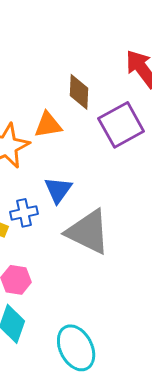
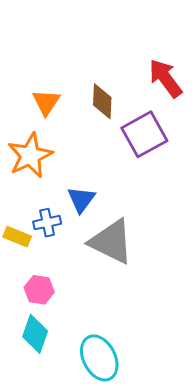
orange triangle: (48, 125) -> (46, 102), moved, turned -48

